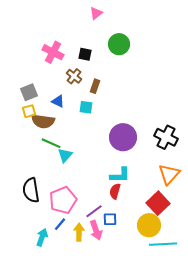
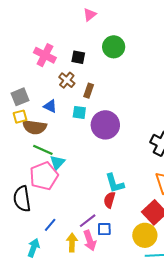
purple circle: (123, 137) -> (105, 125), moved
cyan L-shape: (120, 175) -> (115, 183), turned 75
pink pentagon: (63, 200) -> (44, 176), moved
blue line: (60, 224) -> (50, 225), moved

